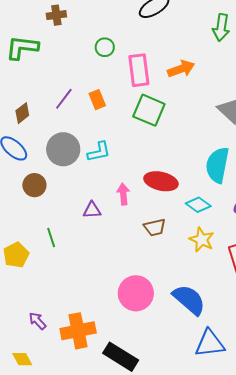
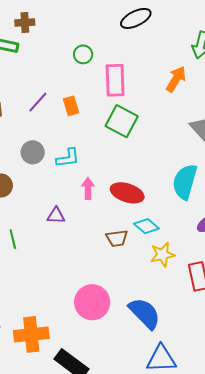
brown cross: (56, 15) -> (25, 23), moved
orange arrow: (181, 69) -> (176, 79), moved, turned -44
gray circle: (63, 149) -> (33, 152), size x0.7
pink arrow: (123, 194) -> (88, 188), moved
cyan diamond: (198, 205) -> (146, 226), moved
yellow star: (202, 240) -> (162, 255), turned 30

